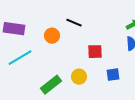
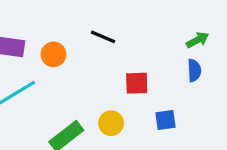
orange circle: (52, 36) -> (53, 54), moved

